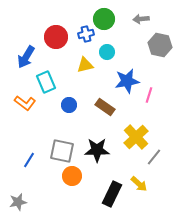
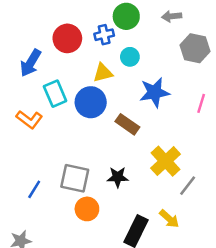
pink line: (149, 95) -> (201, 103), moved
blue circle: (69, 105) -> (91, 102), moved, size x1.6
black star: (97, 150) -> (118, 177), size x0.7

